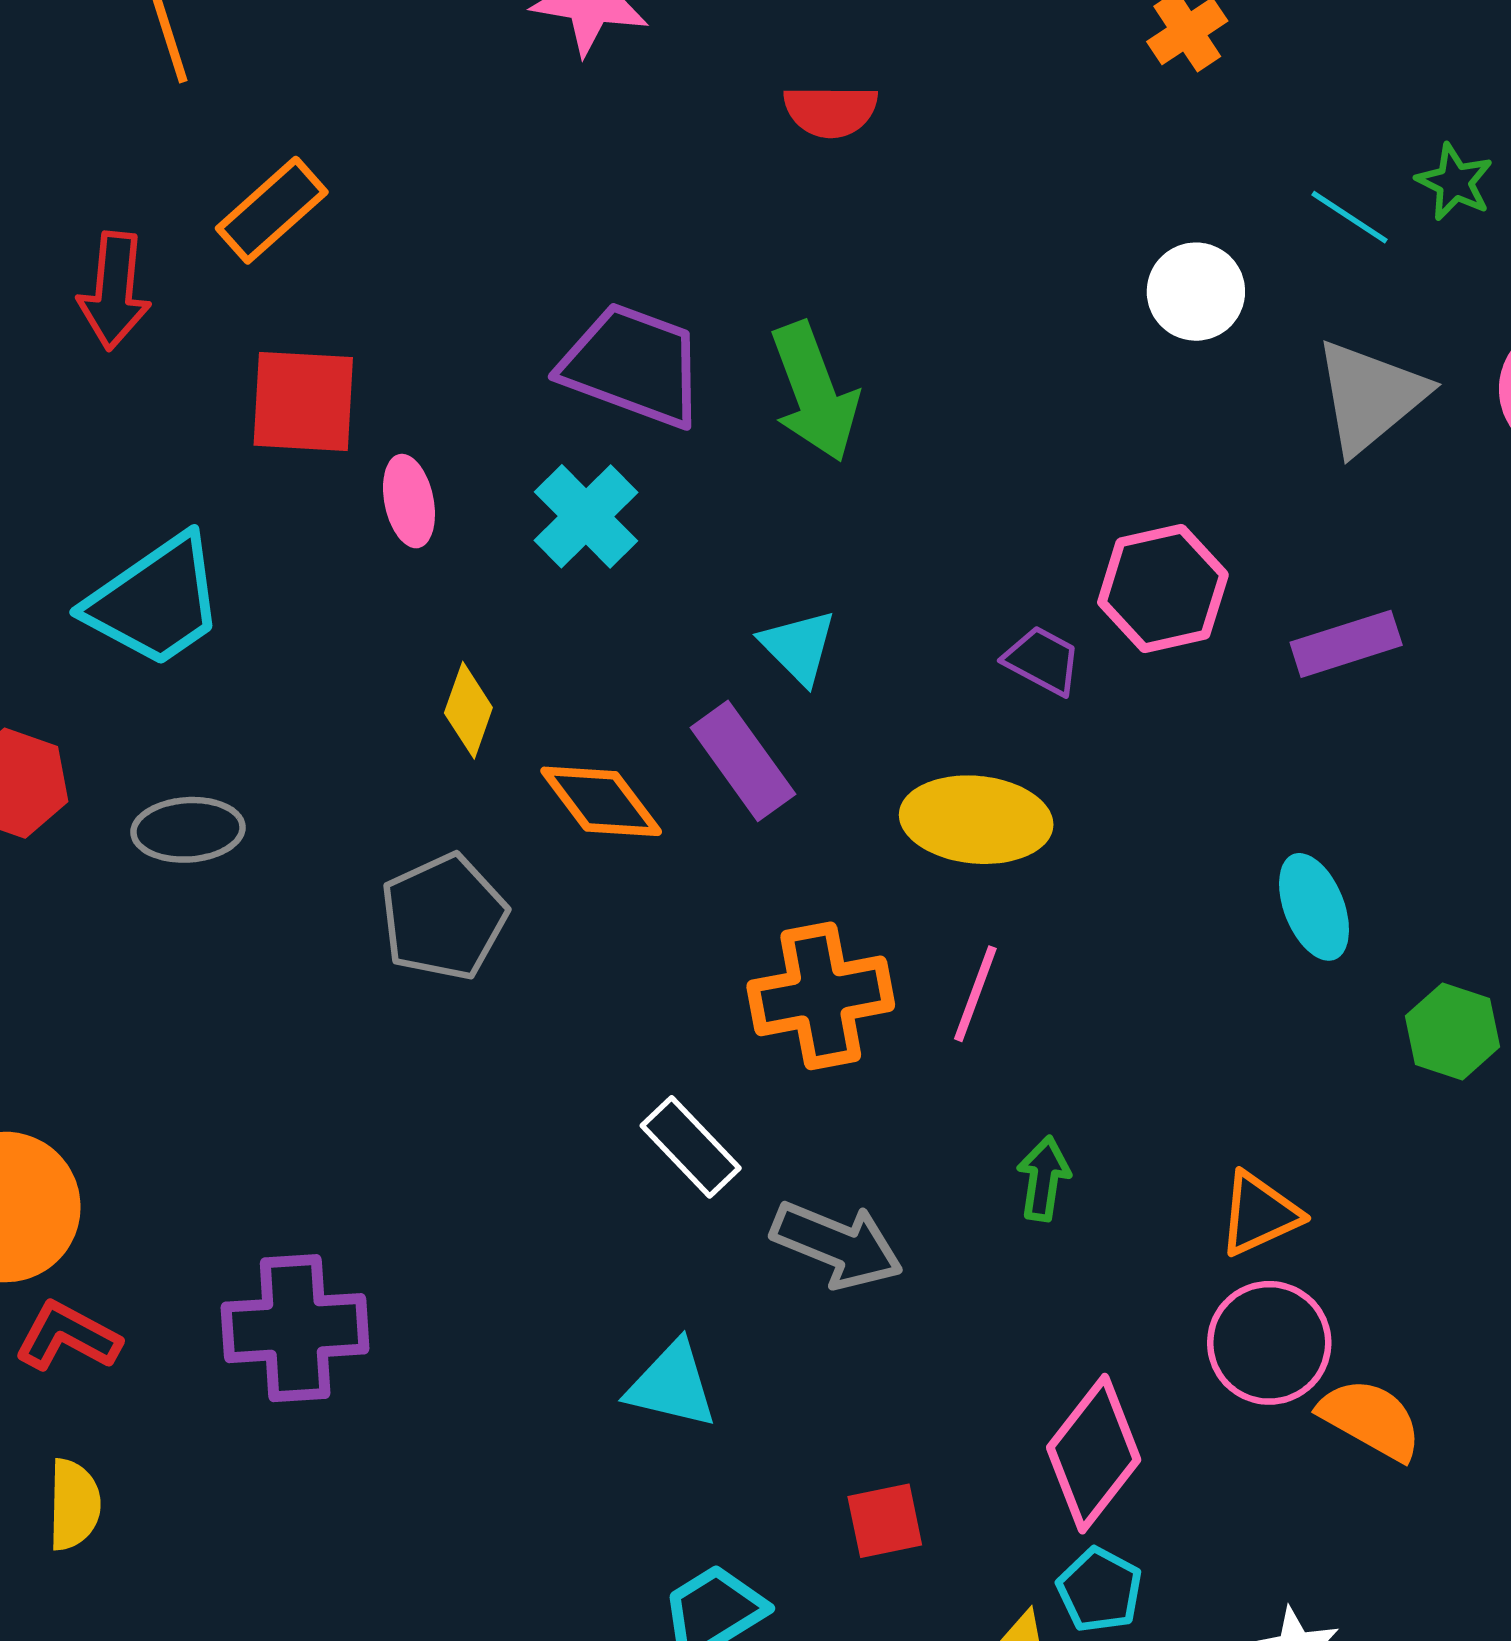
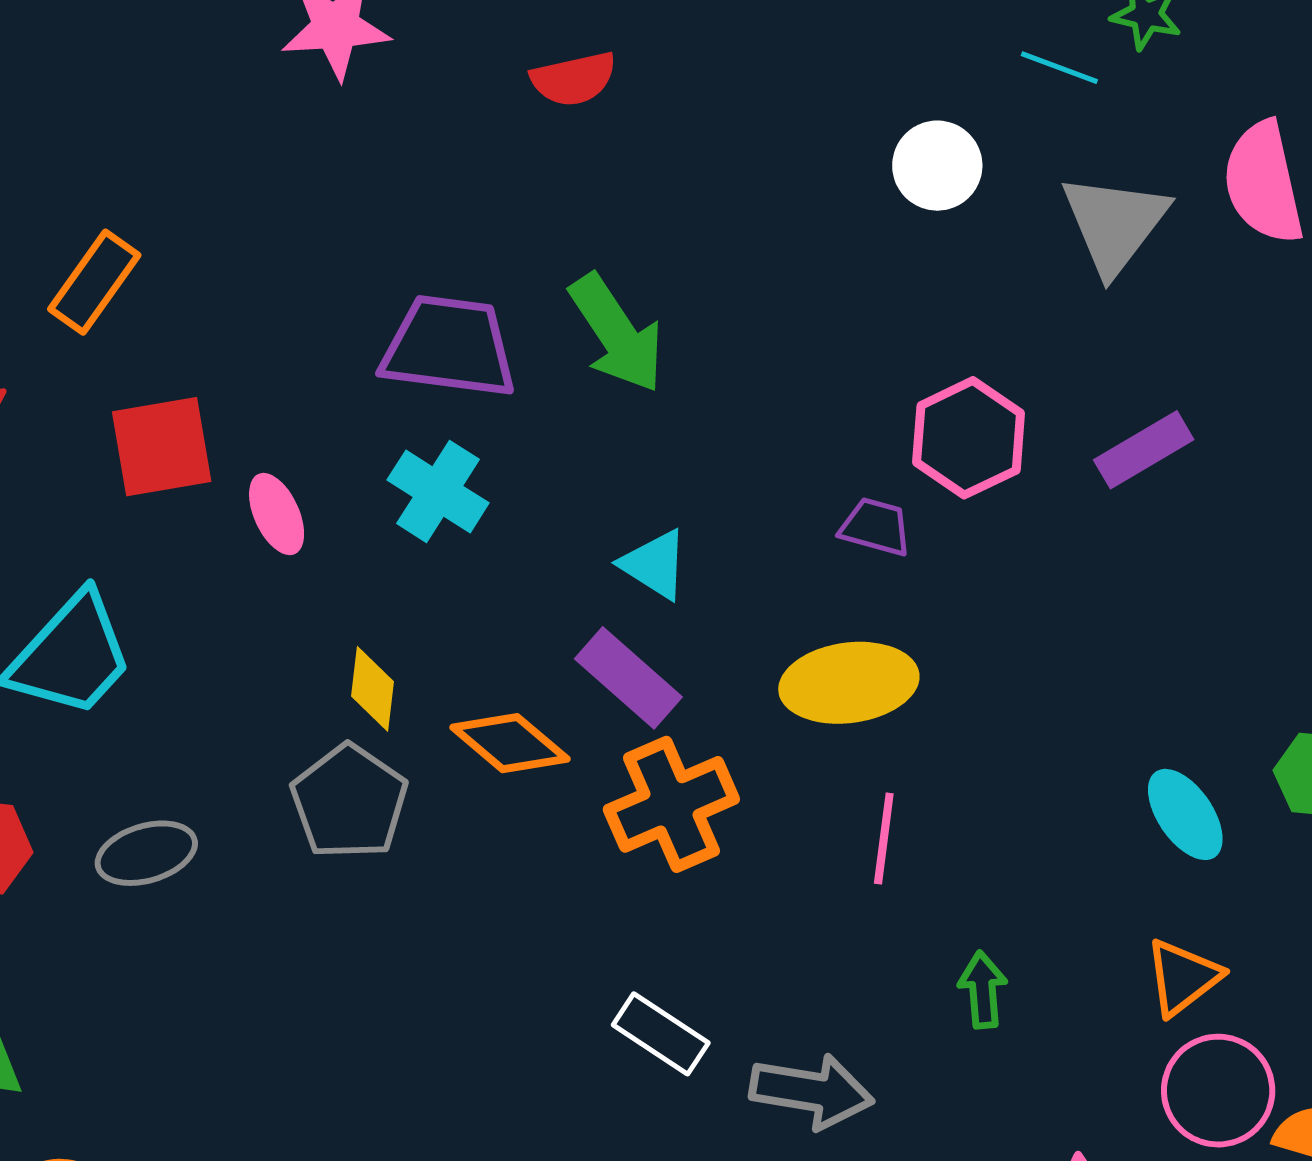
cyan ellipse: (1314, 907) -> (1185, 814), moved
gray pentagon: (444, 917) -> (349, 802), moved
orange cross: (821, 996) -> (671, 804), moved

